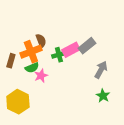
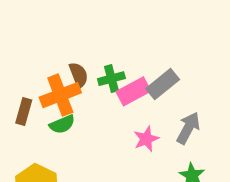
green cross: (59, 55) -> (111, 79), moved
pink star: (41, 76) -> (146, 139), moved

